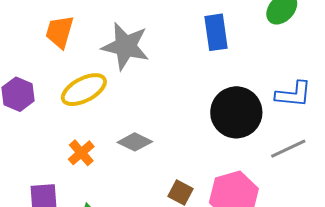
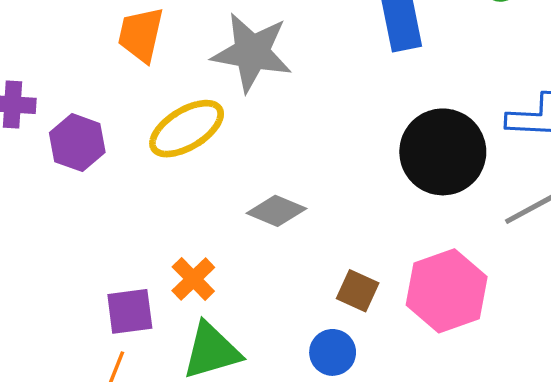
orange cross: (81, 153) -> (193, 279), moved

